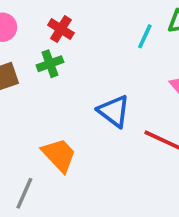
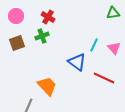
cyan line: (145, 36) -> (94, 45), moved

